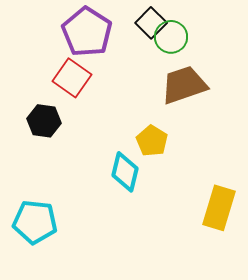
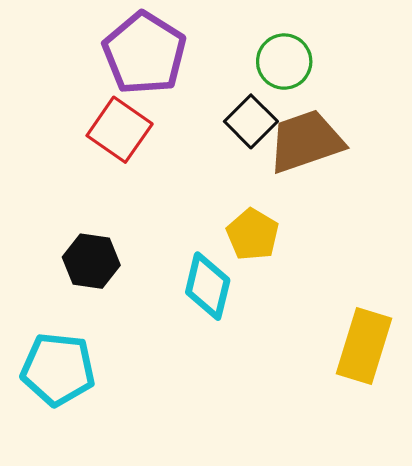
black square: (151, 23) -> (251, 121), moved
black hexagon: (44, 121) -> (91, 261), moved

